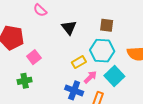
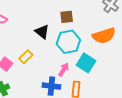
black triangle: (69, 28) -> (42, 32), moved
yellow rectangle: (79, 62) -> (26, 57), moved

